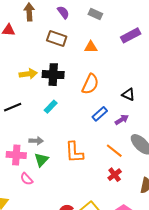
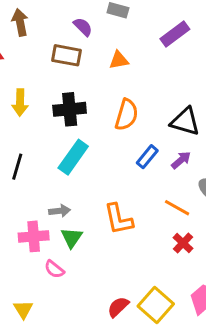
purple semicircle: (63, 12) -> (83, 27), moved
yellow arrow: (28, 74) -> (20, 103), moved, turned 108
black triangle: (128, 94) -> (185, 122), size x1.5
black line: (13, 107) -> (17, 167), turned -42
cyan rectangle: (51, 107) -> (73, 157), size x1.6

